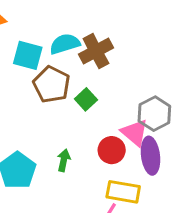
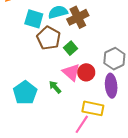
pink triangle: (135, 133) -> (71, 72), moved
red circle: (112, 150) -> (86, 72), moved
green arrow: (64, 160) -> (55, 87), turned -56

